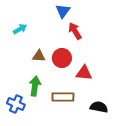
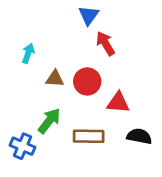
cyan arrow: (20, 29) -> (28, 53), moved, turned -40
green arrow: (35, 86) -> (49, 121), turned 30
black semicircle: (99, 107) -> (139, 136), moved

